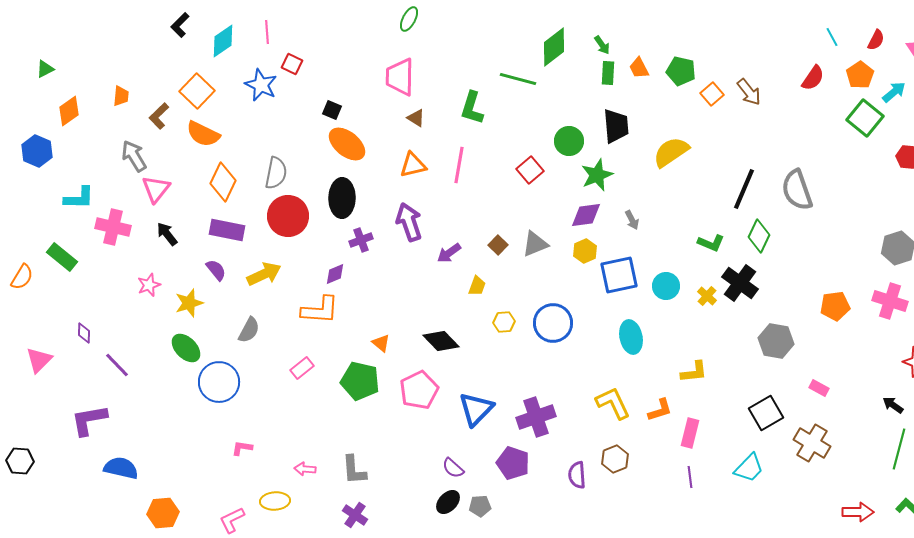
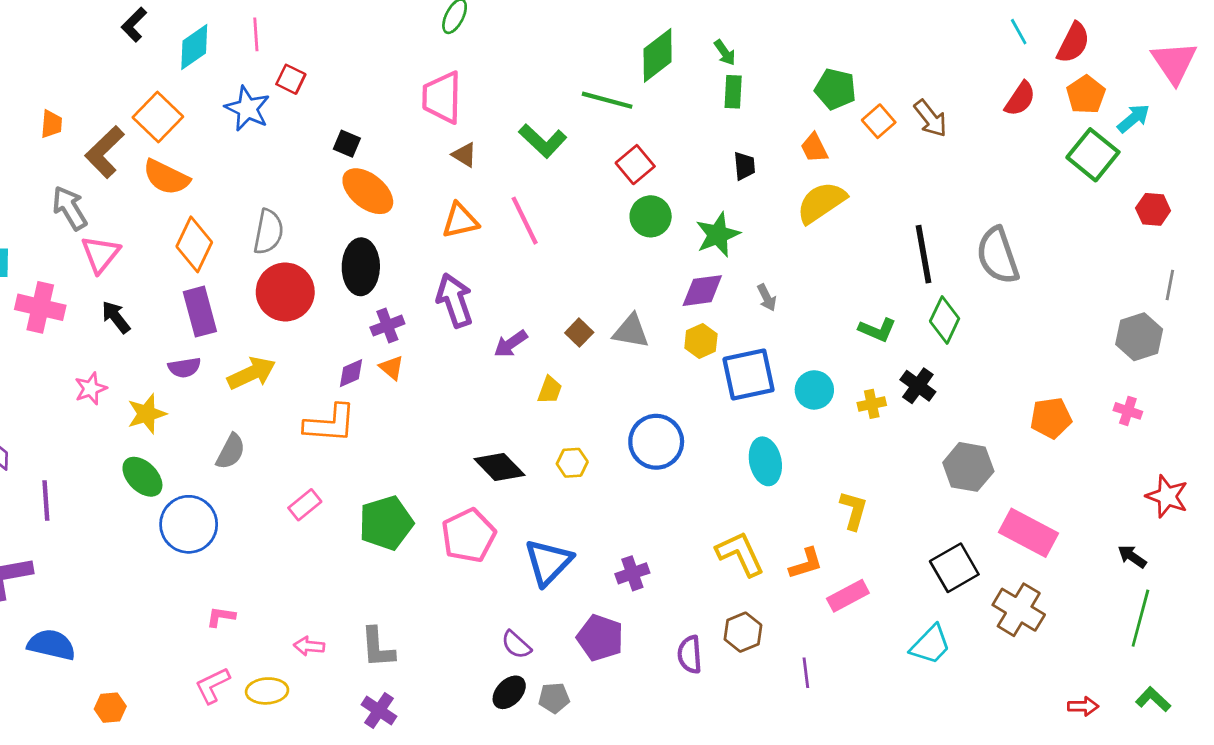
cyan line: (832, 37) -> (1019, 32), moved
red semicircle: (876, 40) -> (1073, 43), moved, size x1.4
orange trapezoid: (639, 68) -> (814, 148), moved
green L-shape: (472, 108) -> (543, 141), turned -64
brown L-shape: (159, 116) -> (105, 152), size x1.4
black trapezoid: (616, 126) -> (744, 166), size x0.6
green circle: (569, 141) -> (651, 216), moved
pink line: (459, 165) -> (525, 221), turned -36
red square: (530, 170) -> (635, 165), moved
black line: (744, 189) -> (924, 254), turned -33
purple rectangle: (227, 230) -> (200, 312), turned 64
gray triangle: (535, 244) -> (631, 331), turned 32
purple semicircle: (216, 270) -> (184, 368), turned 120
black cross: (740, 283) -> (918, 386), size x0.7
yellow cross: (707, 296) -> (872, 404), turned 36
pink cross: (890, 301) -> (1128, 411), size x0.6
yellow hexagon: (504, 322) -> (572, 463), moved
orange triangle: (381, 343) -> (392, 368), moved
purple line: (117, 365) -> (46, 501), turned 40
yellow L-shape: (694, 372) -> (854, 510), turned -68
green pentagon: (360, 381) -> (386, 523), turned -30
pink rectangle: (819, 388) -> (1029, 533), size x2.0
purple cross: (536, 417) -> (632, 573), size x0.6
pink rectangle: (690, 433) -> (848, 596), turned 48
purple line: (690, 477) -> (806, 673), moved
red arrow: (858, 512) -> (1083, 706), size x0.7
orange hexagon: (163, 513) -> (110, 708), size x0.7
pink L-shape: (232, 520) -> (212, 685), moved

